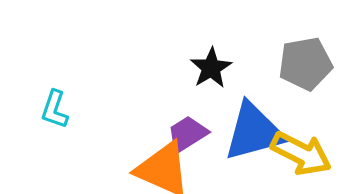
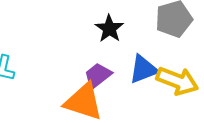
blue triangle: (254, 132) -> (143, 69), size x0.7

